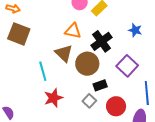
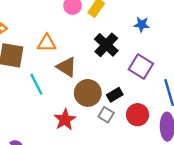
orange triangle: (73, 31) -> (47, 43), moved
brown circle: (87, 64) -> (88, 93), moved
cyan line: (43, 71) -> (36, 84), moved

